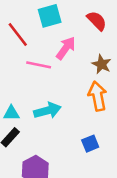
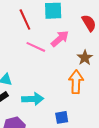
cyan arrow: (48, 110) -> (33, 99), moved

